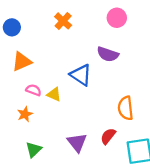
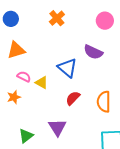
red semicircle: (108, 136) -> (73, 98), moved
green triangle: (34, 150) -> (26, 136), moved

